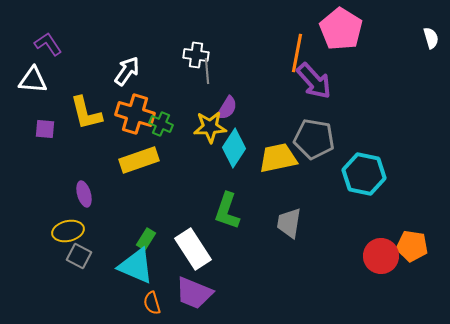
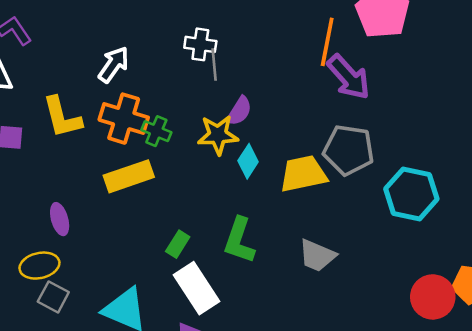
cyan diamond: (234, 148) -> (248, 161), size x0.7
gray trapezoid: (289, 223) -> (317, 255), turned -76
green rectangle: (146, 239) -> (178, 244), moved

